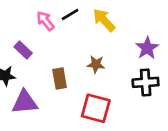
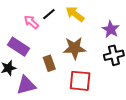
purple rectangle: (23, 50) -> (18, 47), size x1.5
brown star: (96, 64) -> (75, 48), size x1.6

